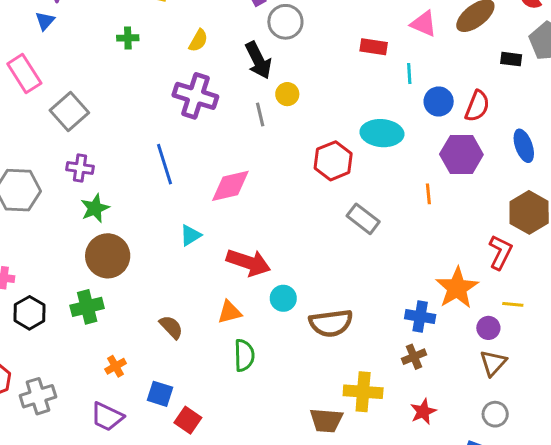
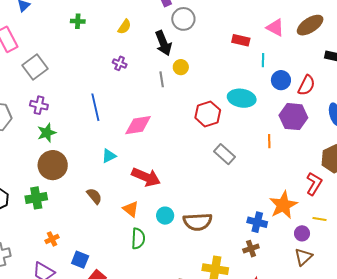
purple cross: (195, 96) -> (120, 63), size x0.5
cyan circle: (283, 298) -> (165, 216), moved
orange triangle: (230, 312) -> (131, 209), turned 48
brown semicircle: (171, 327) -> (94, 196), moved

